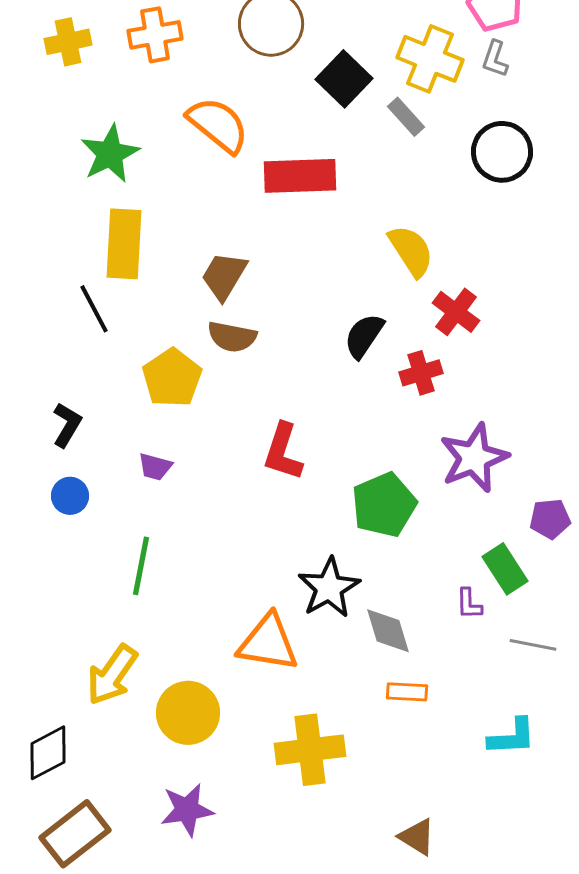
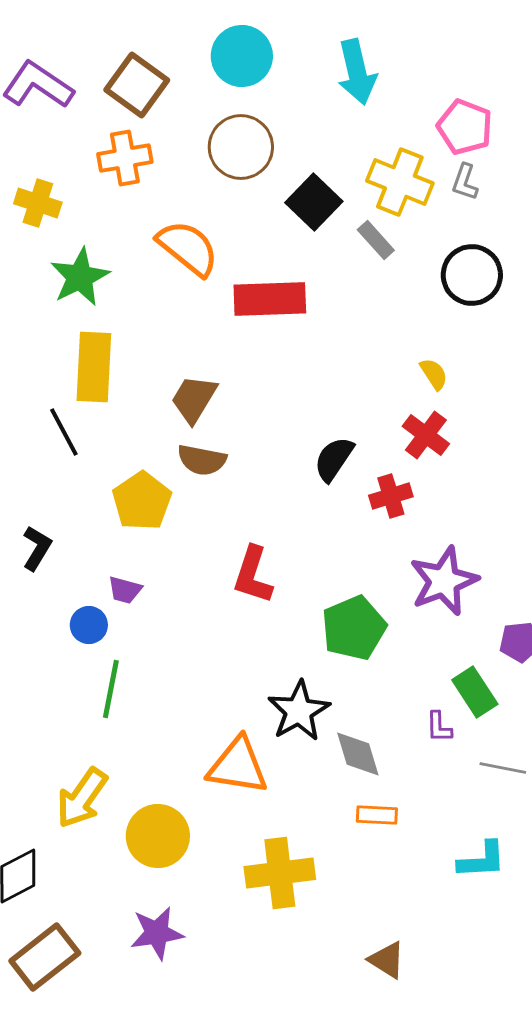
yellow cross: (68, 42) -> (38, 203), moved, turned 30
yellow semicircle: (411, 251) -> (434, 374), moved, size x0.6
blue circle: (70, 496) -> (89, 625), moved

